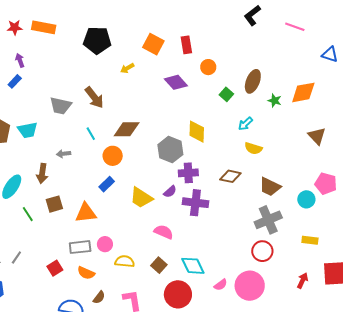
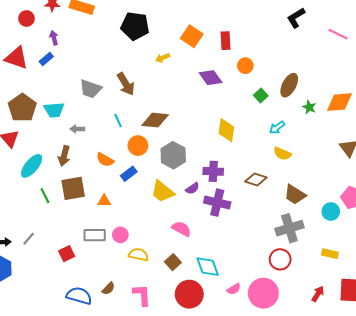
gray hexagon: (170, 150) -> (173, 155), moved
gray arrow: (63, 154) -> (77, 129), moved
brown square: (54, 204) -> (73, 188), size x1.4
orange triangle: (86, 213) -> (104, 201), size x0.6
orange semicircle: (86, 273) -> (105, 160), moved

